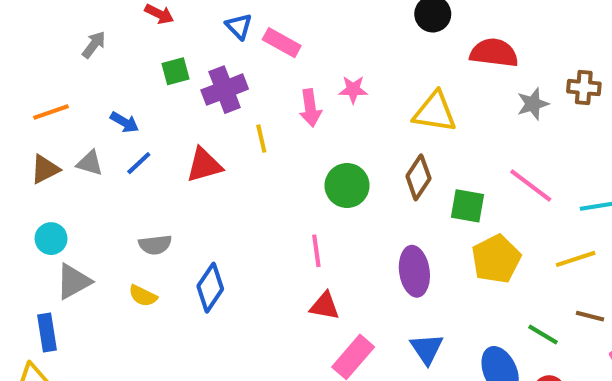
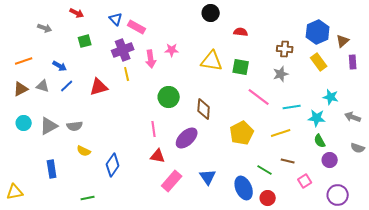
gray arrow: (94, 45) -> (45, 28), turned 72
red semicircle: (494, 53) -> (241, 32), size x0.6
purple cross: (225, 90) -> (123, 50), moved
gray star: (533, 104) -> (281, 74), moved
brown diamond: (418, 177) -> (204, 109), moved, turned -30
green square: (467, 206) -> (241, 67), moved
purple ellipse: (414, 271) -> (187, 138), moved, turned 55
gray triangle: (73, 281) -> (49, 126), moved
blue diamond: (210, 288) -> (113, 165), moved
yellow semicircle: (143, 296) -> (84, 151), moved
blue rectangle: (47, 332) -> (52, 169), moved

